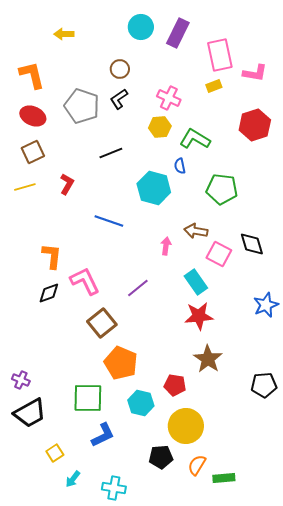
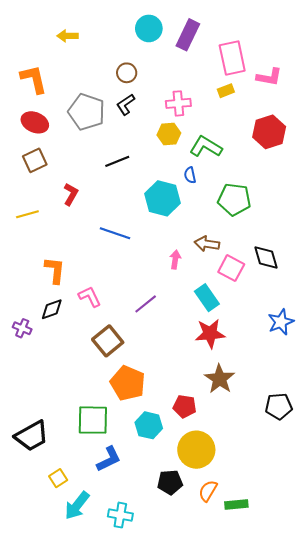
pink cross: (169, 98) -> (178, 103), turned -30
yellow line: (25, 187) -> (27, 214), moved
pink L-shape: (85, 281) -> (90, 297), size x0.7
purple cross: (21, 380) -> (22, 328), moved
cyan arrow: (73, 479) -> (77, 506), size x1.6

